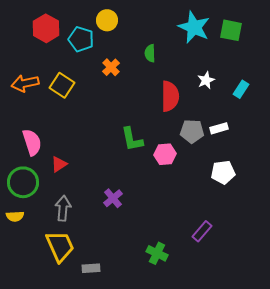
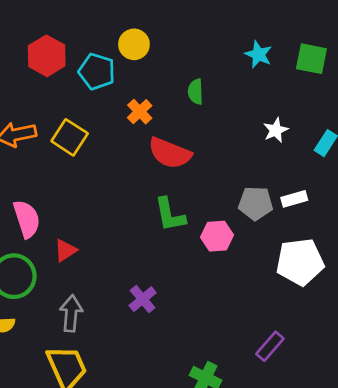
cyan star: (194, 27) -> (258, 54), size x0.6
red semicircle: (170, 96) -> (170, 153), moved, turned 112
white pentagon: (223, 172) -> (300, 262), size x1.4

